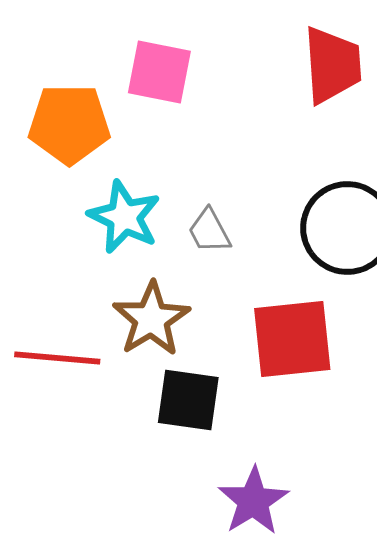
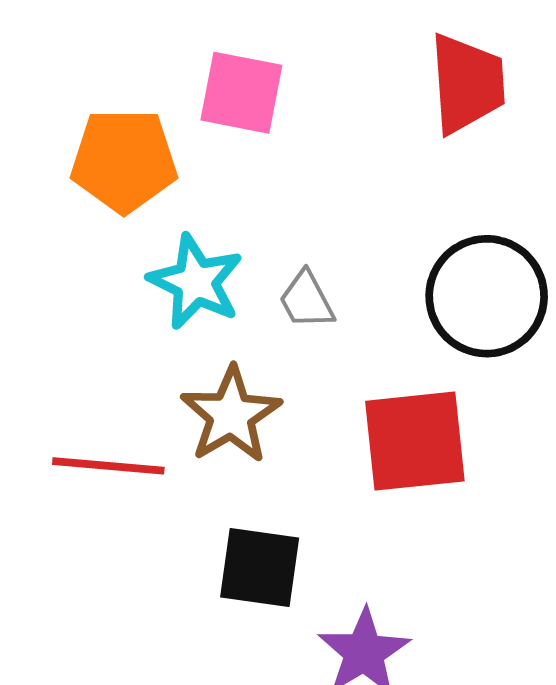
black square: (188, 400) -> (260, 568), moved

